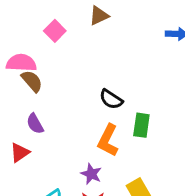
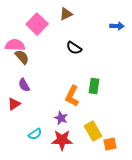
pink square: (55, 31) -> (37, 24), size x1.5
black semicircle: (111, 99) -> (74, 48), moved

